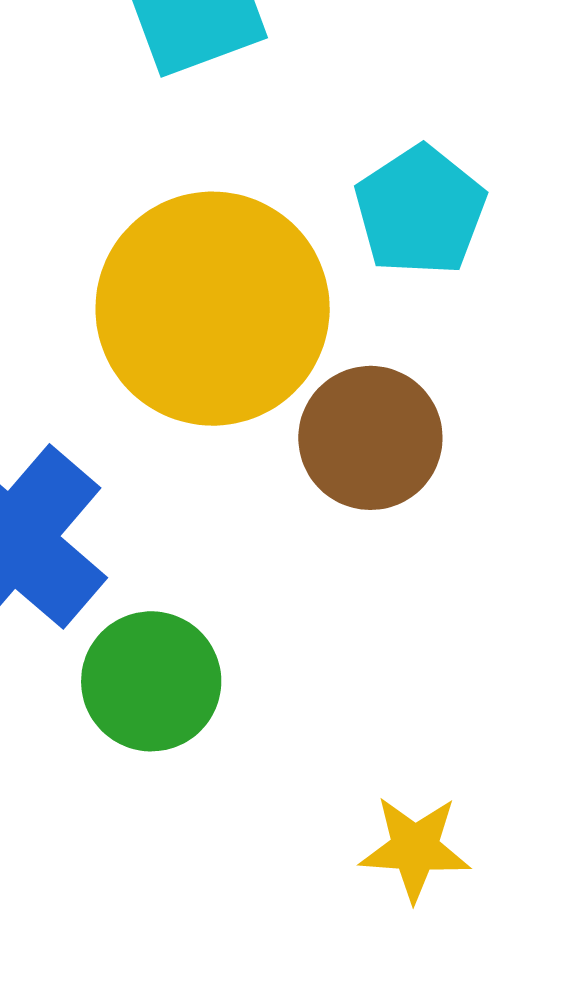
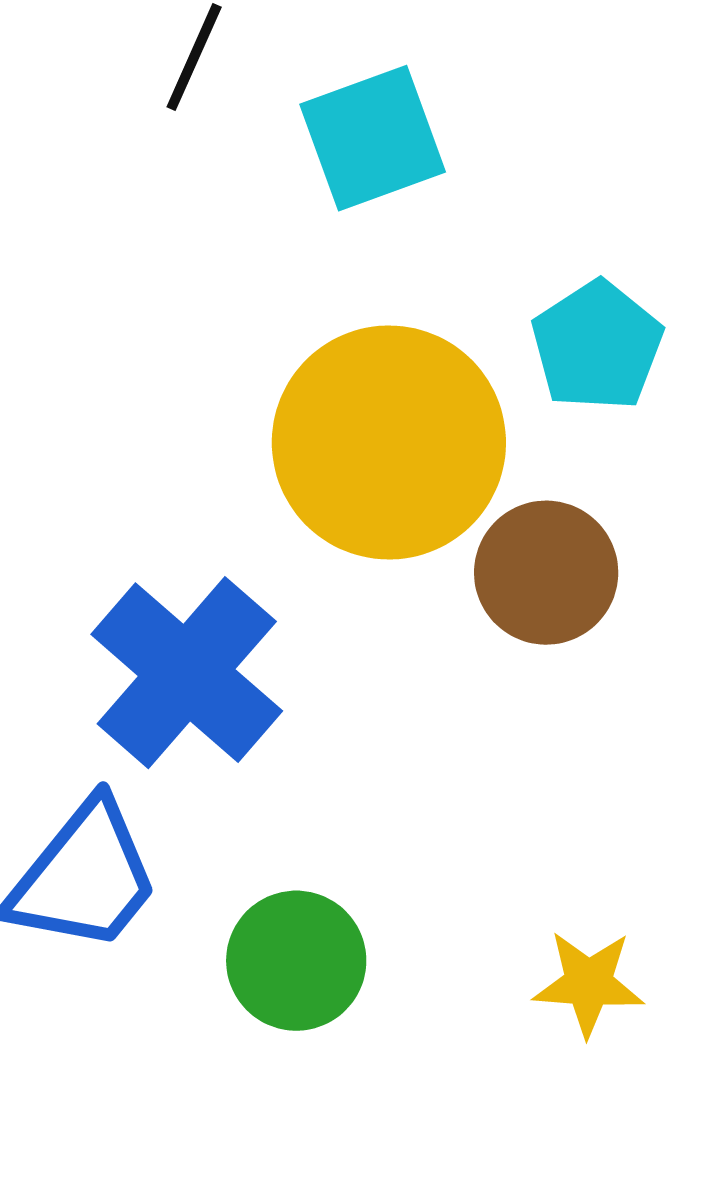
green circle: (151, 681) -> (296, 961), moved

